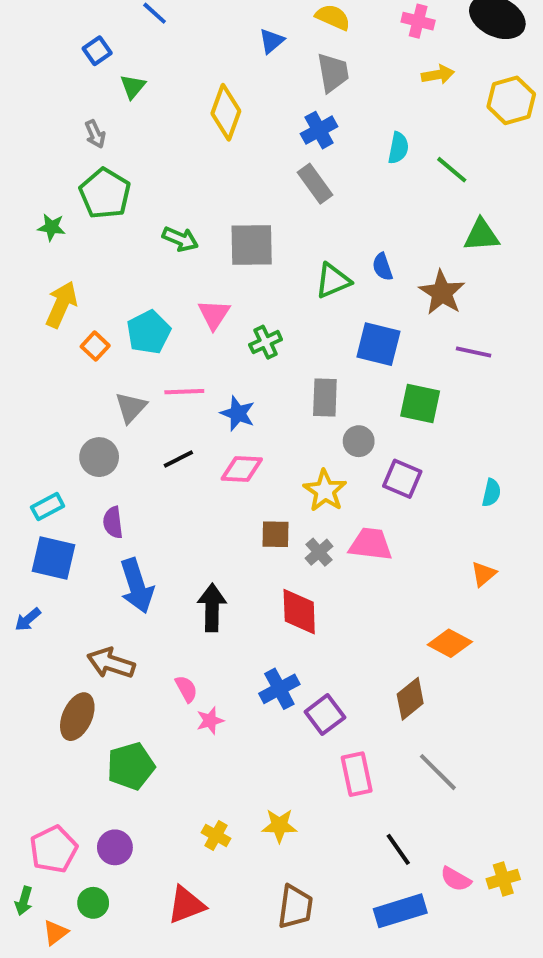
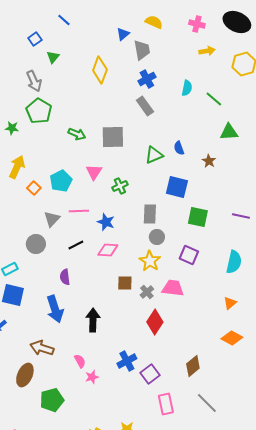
gray trapezoid: (333, 73) -> (142, 50), moved
gray arrow: (95, 134) -> (34, 81), size x1.5
brown star: (442, 293) -> (209, 161), size x0.6
purple line: (474, 352) -> (241, 216), moved
gray circle: (359, 441) -> (157, 237), moved
cyan semicircle: (491, 493) -> (234, 262), size x1.6
purple semicircle: (113, 522) -> (65, 277), moved
red diamond: (299, 612) -> (155, 322), moved, turned 35
orange diamond: (450, 643) -> (232, 338), moved

